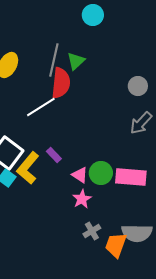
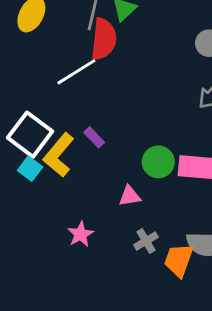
pink triangle: (80, 175) -> (130, 196), moved, turned -42
pink star: (82, 199) -> (81, 234), moved

